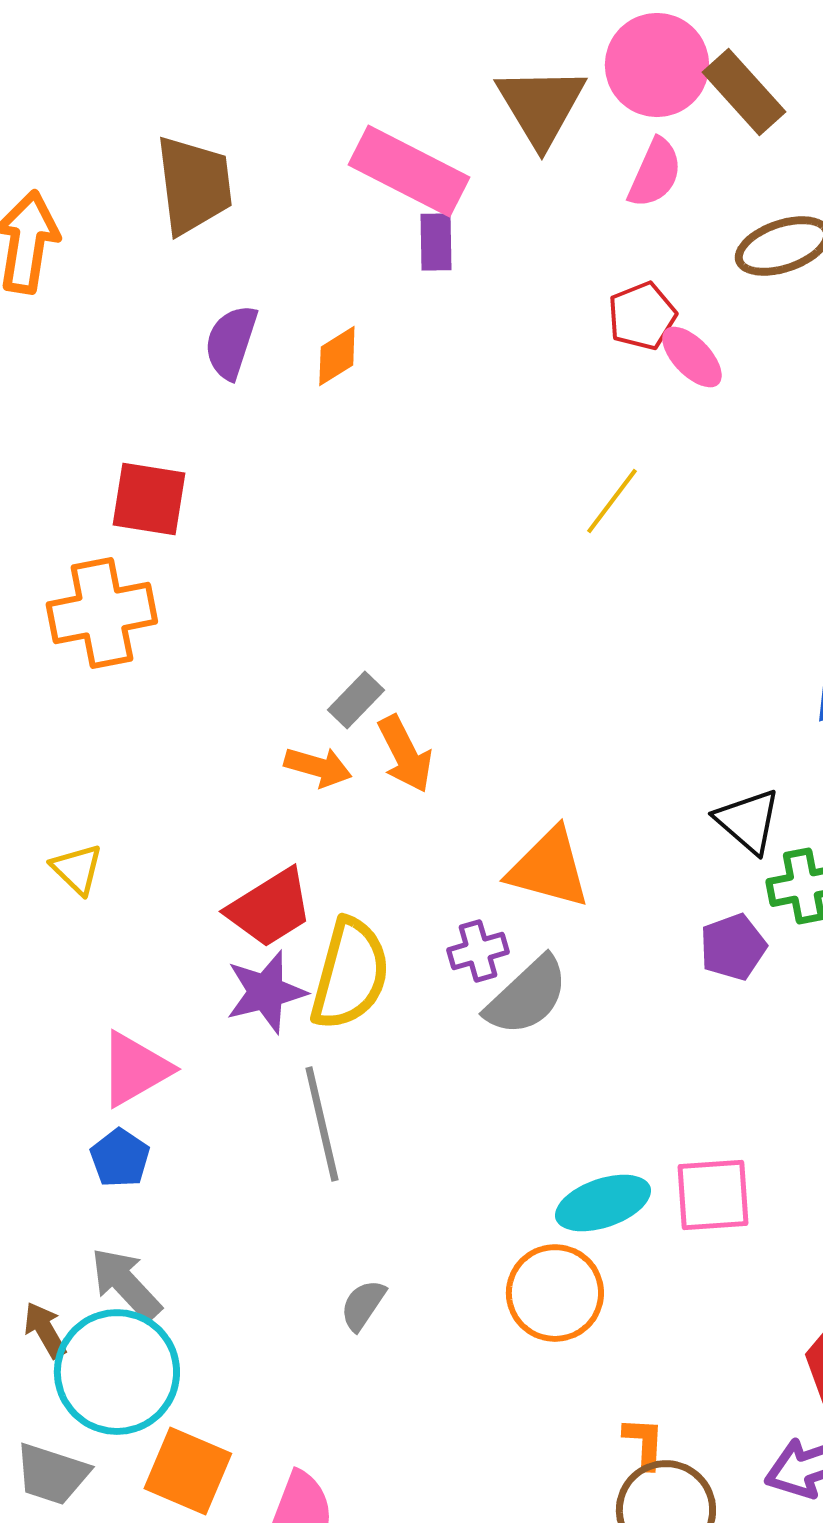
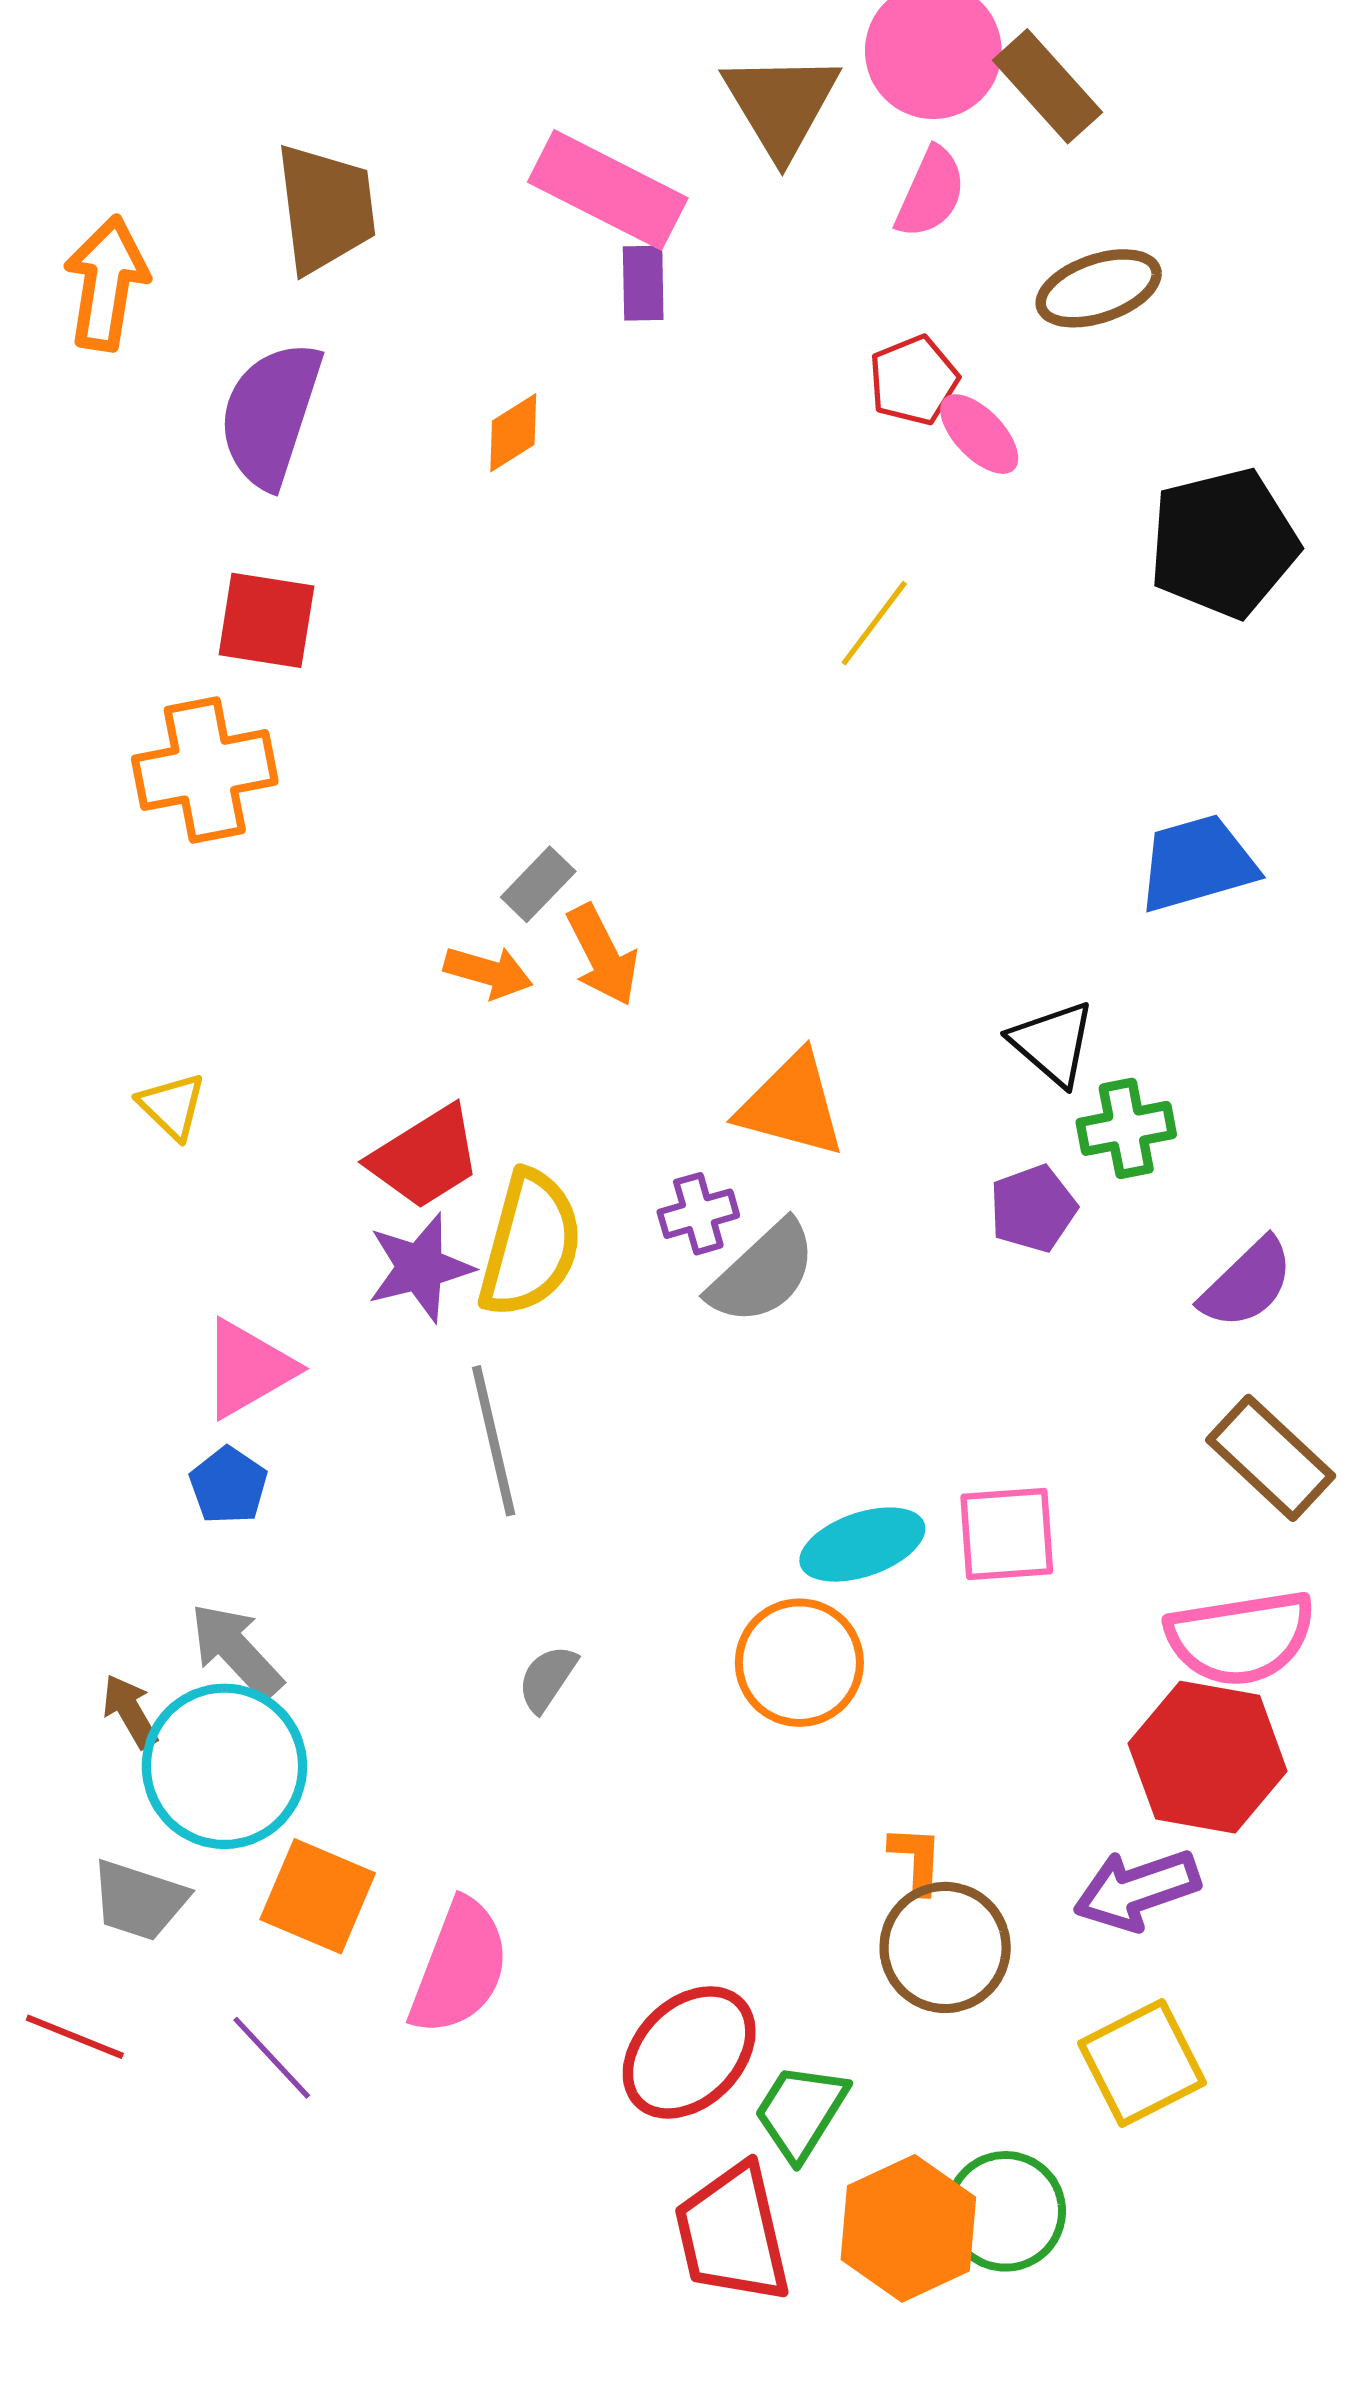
purple semicircle: (231, 342) -> (270, 414), moved, size x1.5

